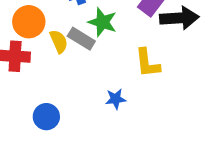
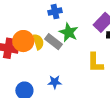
orange circle: (29, 22) -> (23, 41), moved
blue star: (116, 99) -> (55, 82), moved

